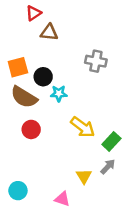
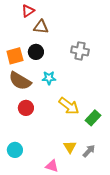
black circle: (43, 77) -> (36, 52), moved
gray arrow: (108, 167) -> (89, 151), moved
cyan circle: (18, 191) -> (15, 150), moved

